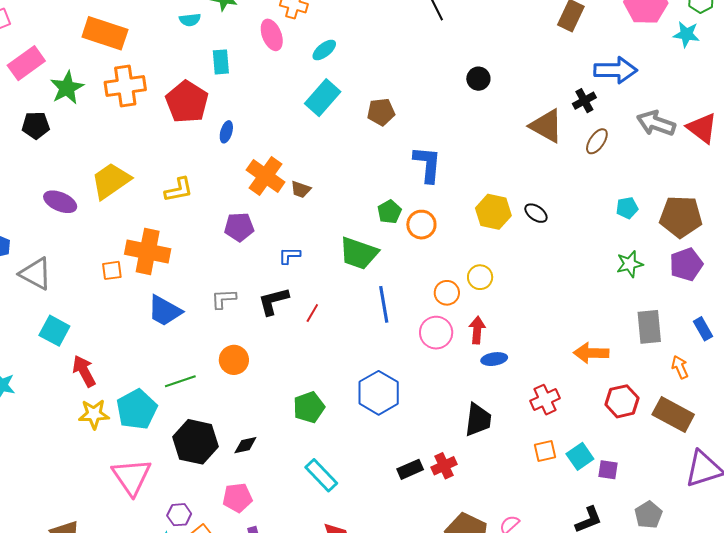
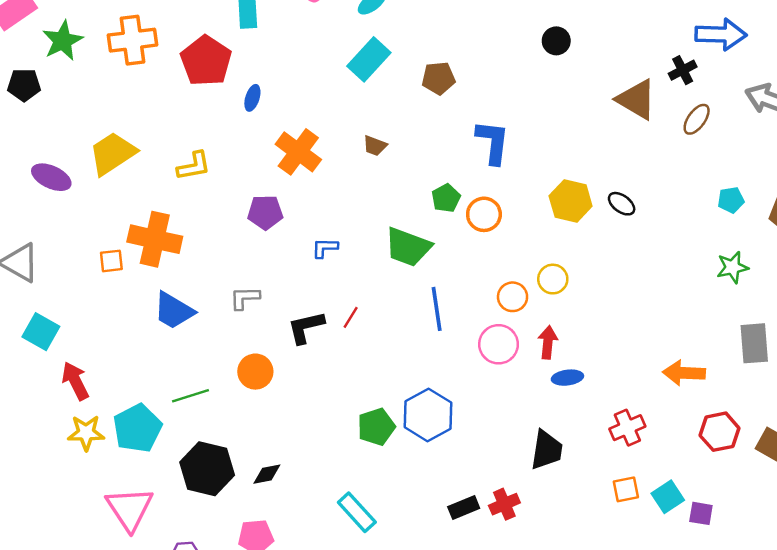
brown trapezoid: (301, 189) -> (375, 146), moved
black L-shape: (273, 301) -> (306, 327), moved
green pentagon: (309, 407) -> (376, 427), moved

